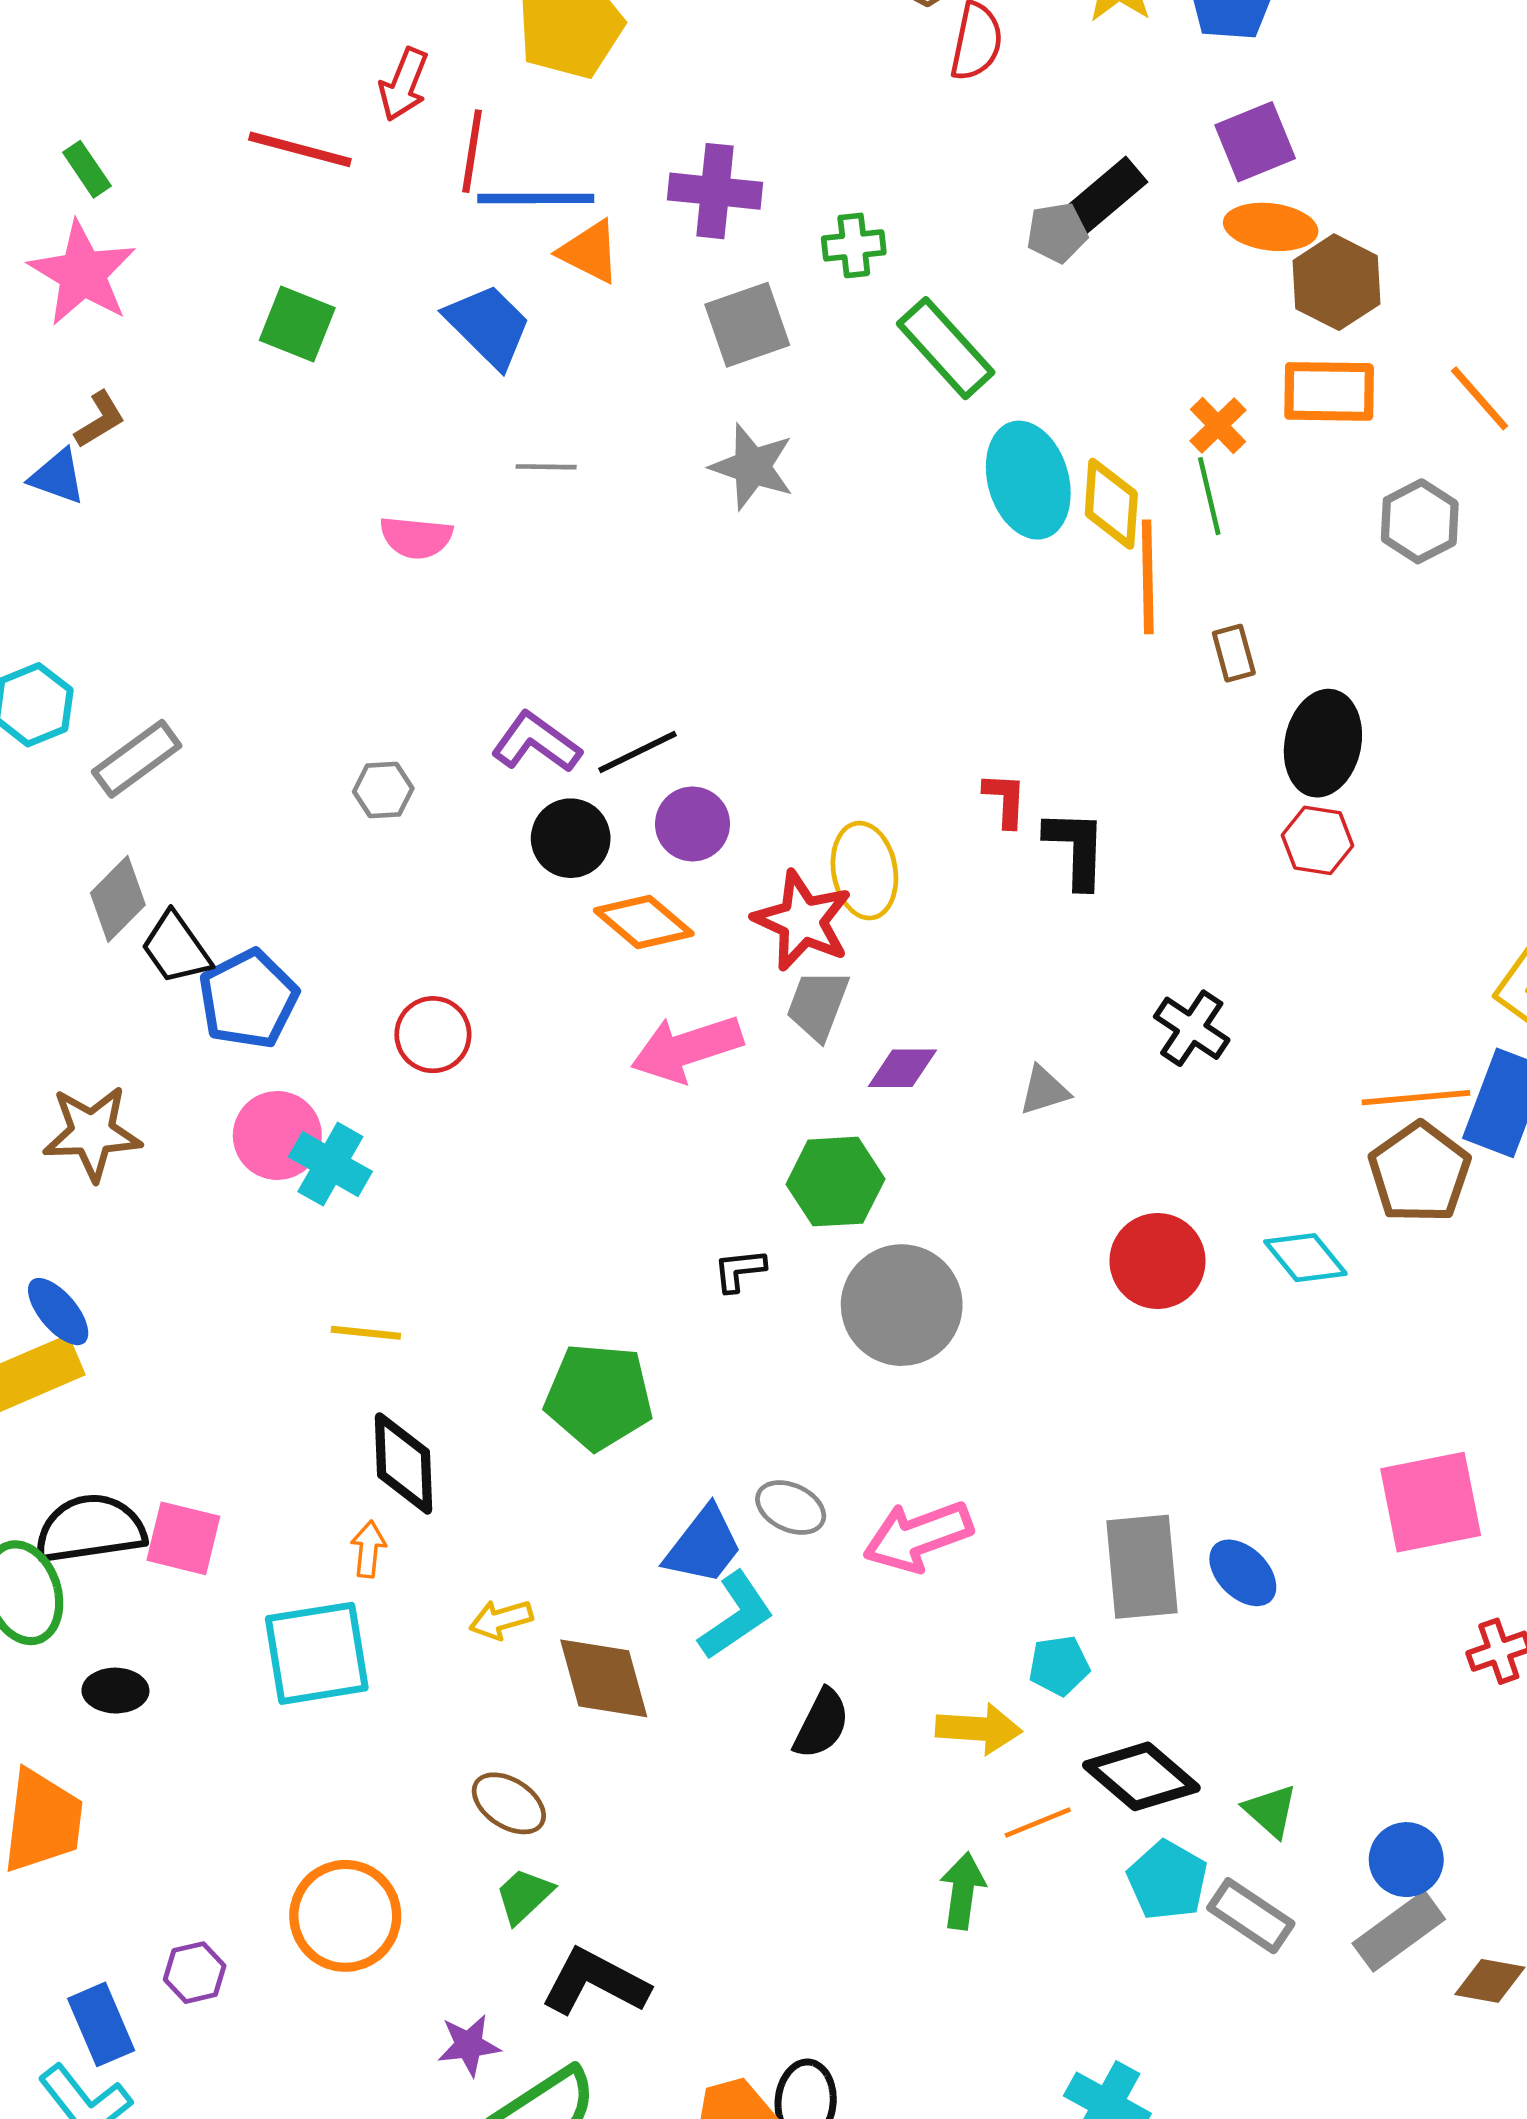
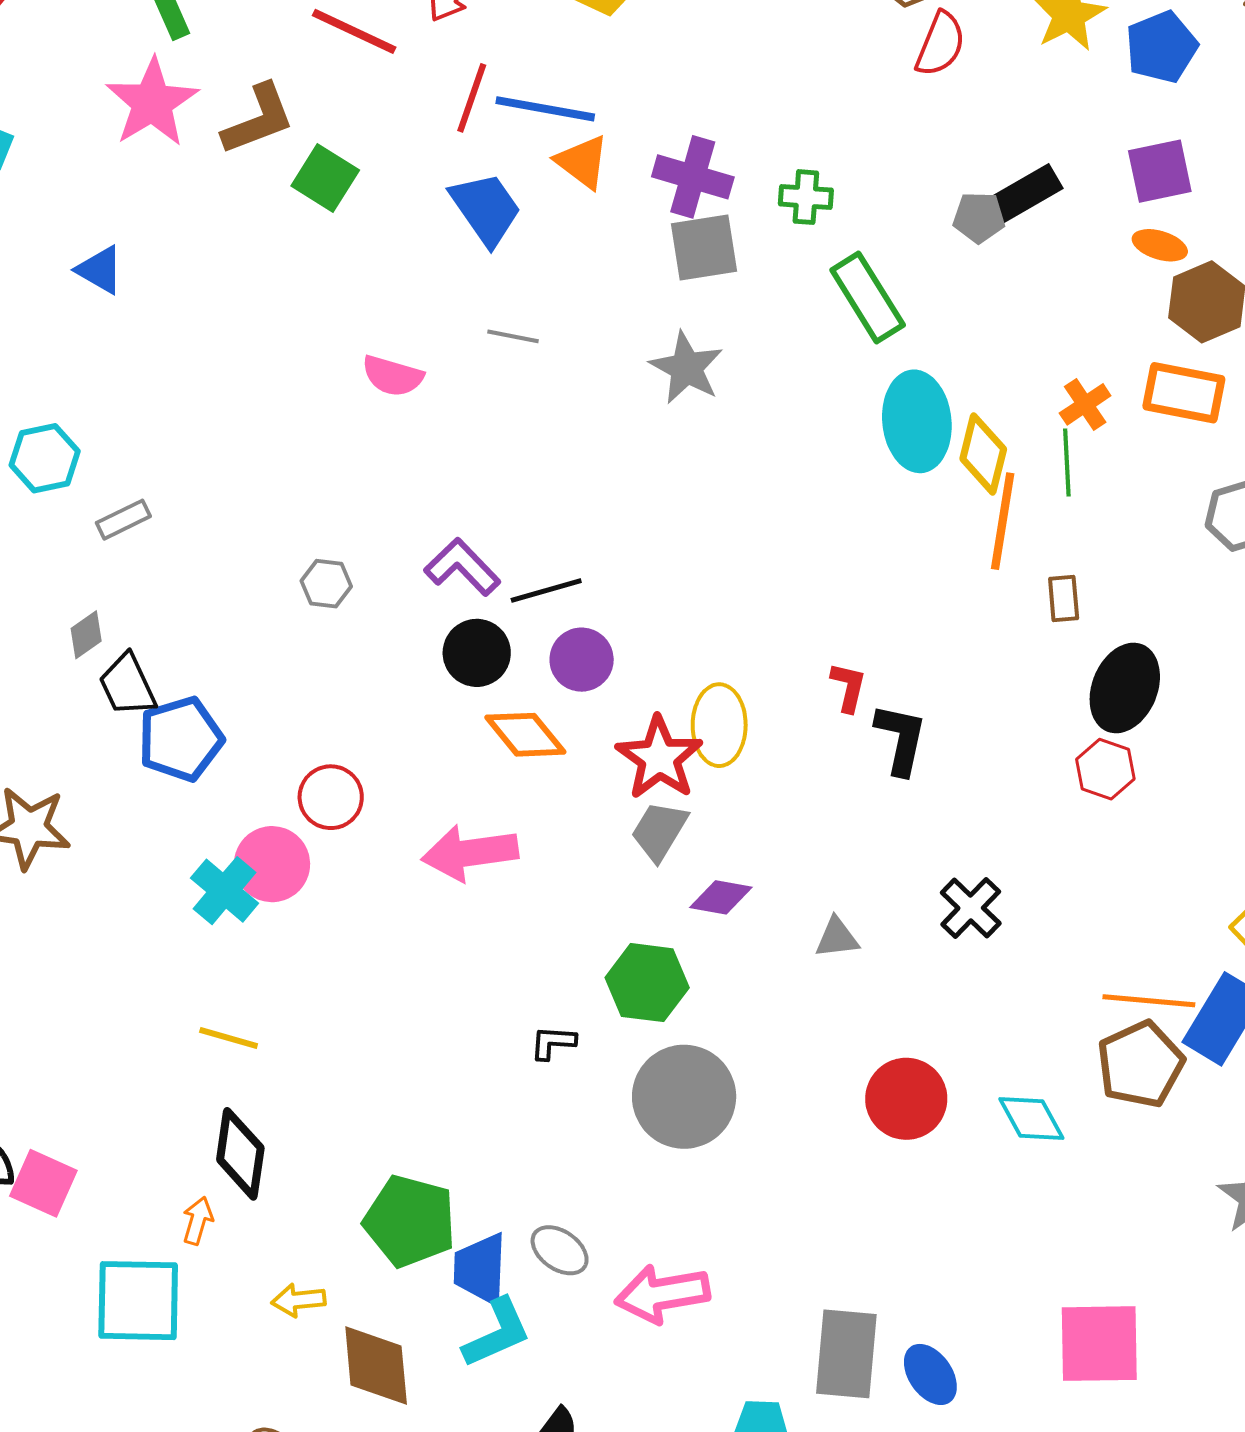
red line: (472, 151) -> (472, 98), moved
purple cross: (715, 191) -> (693, 177), moved
orange ellipse: (1271, 227) -> (1160, 245), size x0.7
brown L-shape: (100, 420) -> (258, 119), moved, size x1.6
gray rectangle: (137, 759) -> (123, 520), size x0.7
gray diamond: (118, 899) -> (86, 635), size x0.7
pink arrow: (687, 1048) -> (470, 853), moved
pink circle: (277, 1135) -> (272, 864), moved
green pentagon: (599, 1396) -> (410, 1221), moved
blue trapezoid: (704, 1546) -> (480, 1269), turned 134

